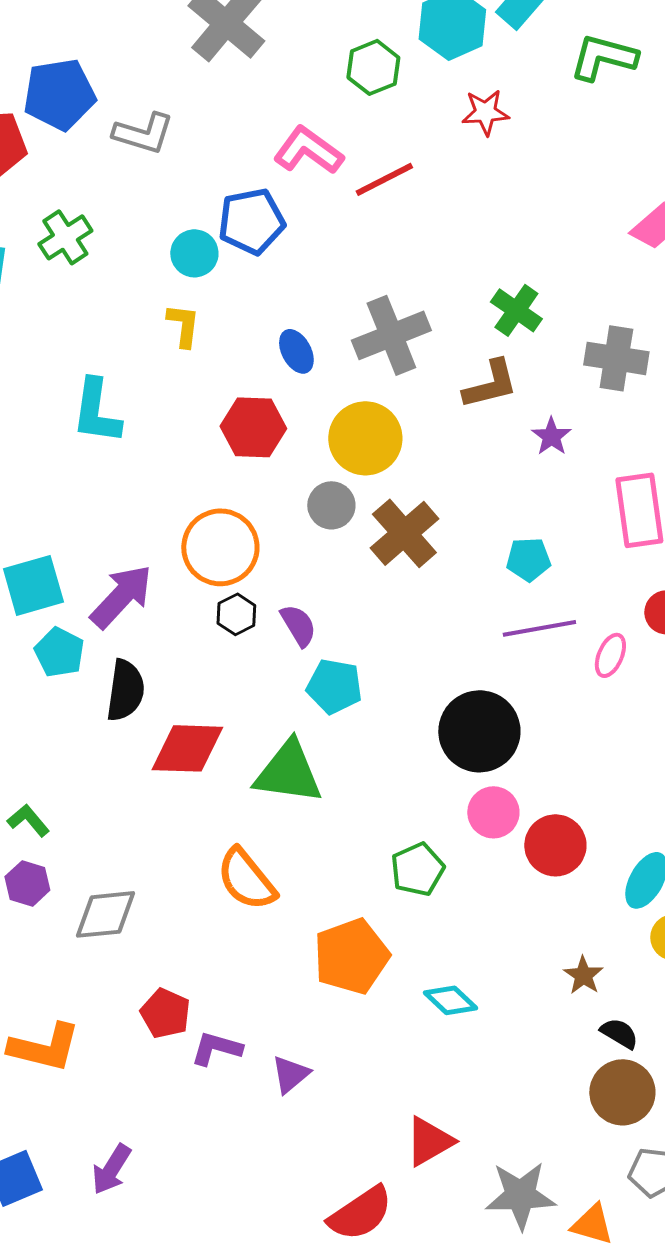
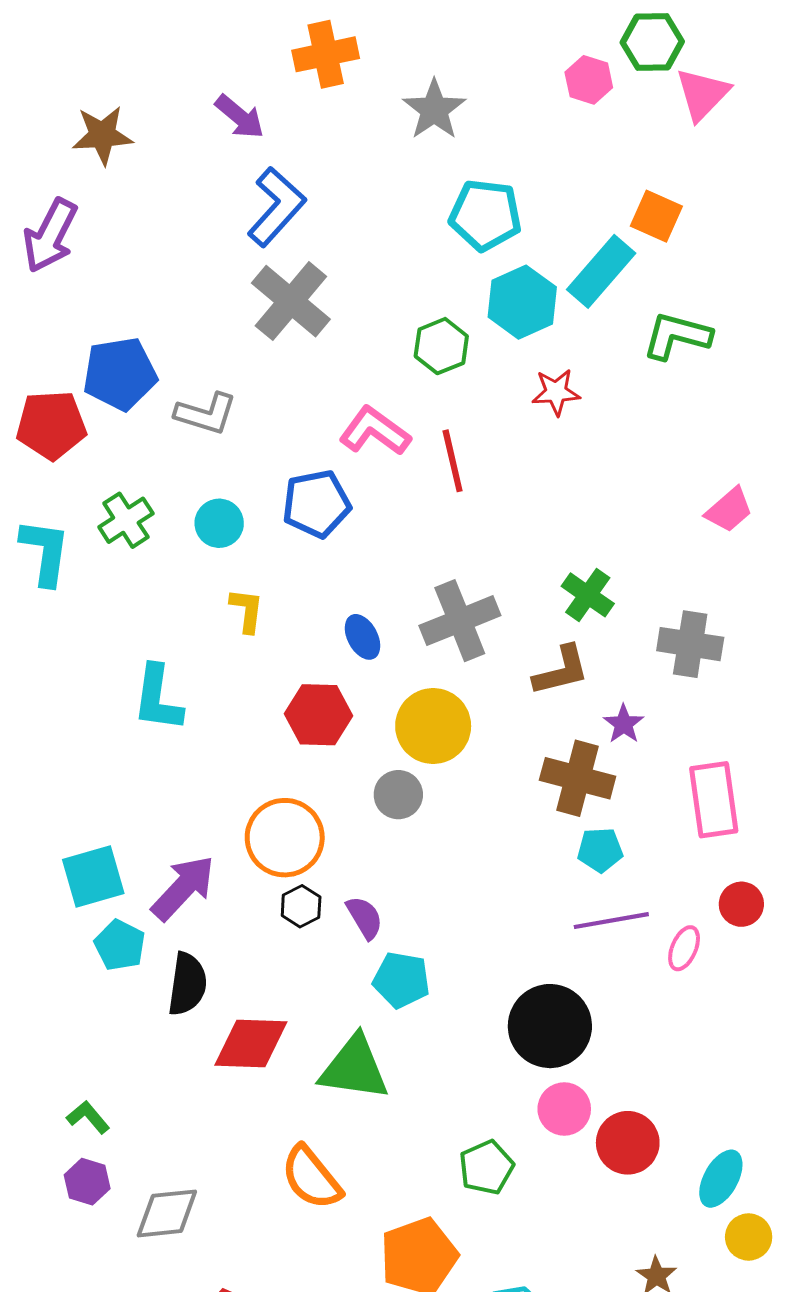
red line: (384, 179) -> (453, 461), turned -76
cyan circle: (194, 253) -> (219, 523), moved
brown cross: (404, 533) -> (578, 778), moved, turned -34

